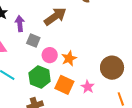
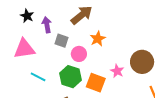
orange star: (69, 58) -> (98, 39), moved
pink star: (88, 87) -> (117, 71), moved

